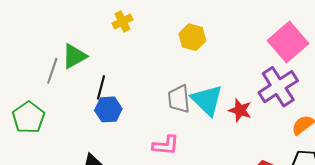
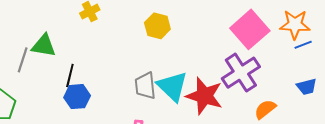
green triangle: (74, 56) -> (44, 46), turned 40
red star: (240, 110) -> (204, 96), size x1.6

